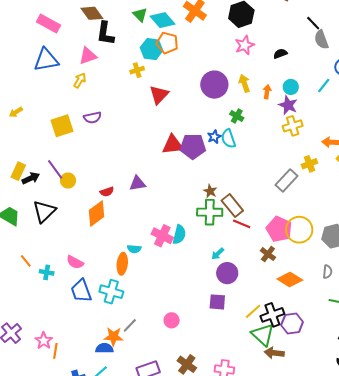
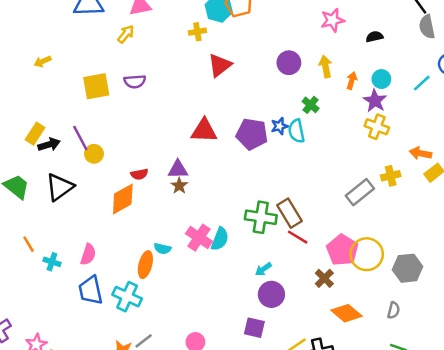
purple circle: (214, 85) -> (289, 63), size x0.7
yellow cross: (293, 126) -> (377, 127), turned 30
red triangle: (173, 145) -> (204, 131), moved
brown star: (210, 191) -> (179, 186), moved
pink semicircle: (75, 262) -> (88, 254), turned -108

